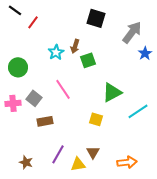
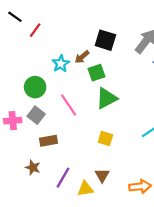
black square: (96, 18) -> (105, 40), moved
brown arrow: (75, 46) -> (82, 57), turned 32
green circle: (18, 67) -> (35, 87), moved
green triangle: (112, 92) -> (107, 98), moved
brown star: (26, 162) -> (33, 168), moved

